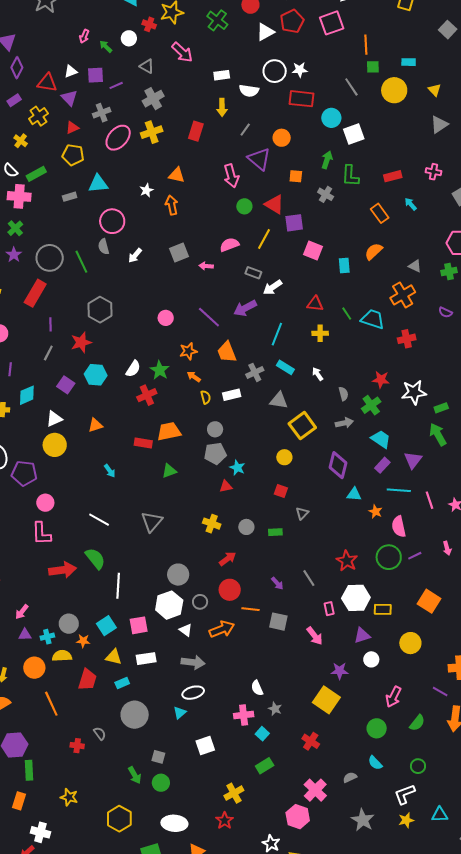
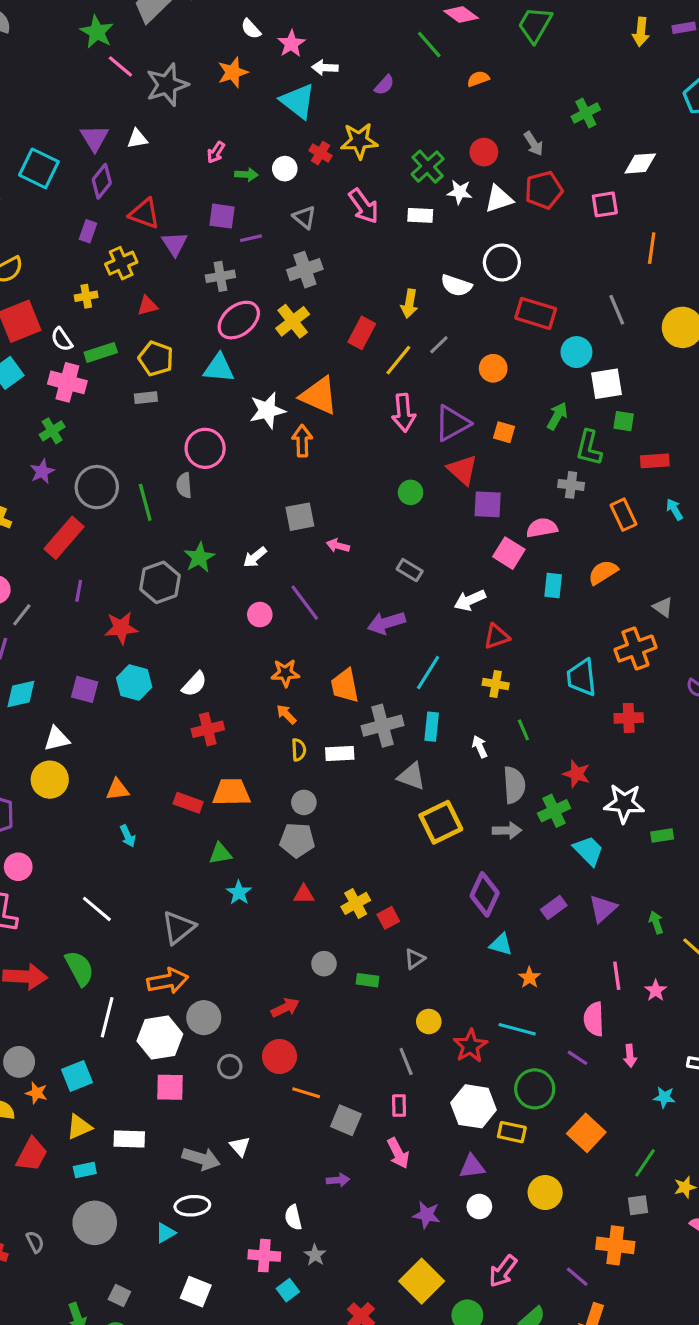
pink square: (332, 23) -> (605, 204), size x0.7
green arrow: (106, 46) -> (246, 175), turned 128
green square: (373, 67) -> (624, 421), moved
white star: (300, 70) -> (460, 192), moved
white triangle: (71, 71) -> (137, 139), moved
white rectangle: (222, 75) -> (420, 215), moved
purple rectangle: (14, 100) -> (88, 231), turned -48
red triangle: (72, 128) -> (148, 306), moved
yellow cross: (152, 132) -> (293, 321), turned -30
yellow cross: (21, 141) -> (86, 296), turned 32
yellow pentagon: (73, 155) -> (156, 359), moved
purple triangle: (259, 159) -> (452, 423), moved, turned 40
orange triangle: (177, 175) -> (319, 396), size x1.5
cyan triangle: (98, 184) -> (219, 368), moved
white star: (146, 190) -> (267, 410), size x1.6
gray cross: (326, 194) -> (571, 485), moved, turned -35
green circle: (244, 206) -> (411, 492), moved
yellow line: (264, 239) -> (398, 360), moved
pink semicircle: (229, 245) -> (542, 528), moved
white arrow: (135, 255) -> (255, 557), moved
white arrow: (273, 287) -> (470, 600), moved
red triangle: (315, 304) -> (497, 636), turned -36
green line: (347, 314) -> (523, 730), moved
purple line: (209, 317) -> (305, 603), moved
cyan trapezoid: (373, 319) -> (582, 677), turned -125
gray line: (48, 353) -> (22, 615), moved
cyan rectangle: (285, 367) -> (432, 727), turned 54
green star: (160, 370) -> (199, 557), moved
gray cross: (255, 372) -> (382, 726), size x1.4
purple square: (66, 385) -> (85, 689), turned -30
gray semicircle: (343, 394) -> (514, 785), size x1.6
orange triangle: (95, 425) -> (117, 789), moved
green arrow: (438, 434) -> (656, 922), moved, size x0.6
cyan trapezoid: (381, 439) -> (588, 851), moved
yellow circle: (284, 457) -> (429, 1021), moved
cyan star: (237, 468) -> (239, 893), moved
cyan line: (399, 490) -> (517, 1029), moved
red square: (281, 491) -> (388, 918), turned 32
yellow cross: (212, 524) -> (356, 903), moved, turned 30
pink semicircle: (399, 527) -> (594, 1019), moved
purple line: (415, 556) -> (578, 1058), turned 48
green circle: (389, 557) -> (535, 1089), moved
purple arrow: (277, 583) -> (338, 1180), moved, turned -64
white hexagon: (169, 605) -> (160, 1038), moved
pink rectangle: (329, 609) -> (399, 1106), moved
pink square: (139, 625) -> (170, 1087), moved
orange arrow: (222, 629) -> (168, 981), moved
white triangle: (186, 630) -> (240, 1146), moved
yellow triangle: (114, 657) -> (79, 1127), turned -48
yellow square: (326, 700) -> (422, 1281), moved
white square: (205, 745) -> (196, 1292), turned 30

